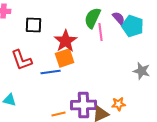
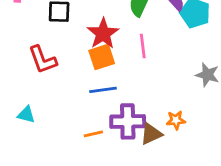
pink line: (101, 32) -> (143, 46), moved
blue line: (51, 72) -> (103, 90), moved

